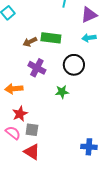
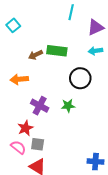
purple cross: (37, 68) -> (40, 106), moved
orange arrow: (14, 89) -> (19, 79), moved

